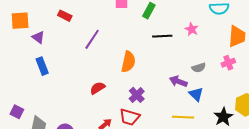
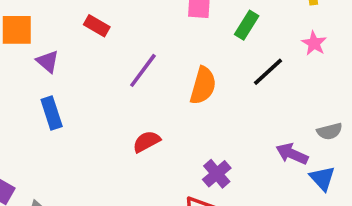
pink star: (192, 29) -> (314, 43), moved
black line: (162, 36) -> (268, 72), turned -42
orange semicircle: (128, 62) -> (203, 86), moved
red semicircle: (97, 88) -> (147, 142), moved

